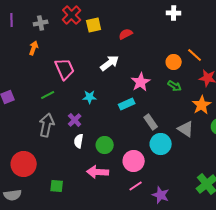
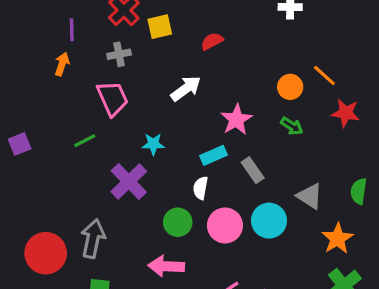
purple line: (12, 20) -> (72, 30), moved
gray cross: (41, 23) -> (119, 54), moved
orange star: (202, 105) -> (337, 239), moved
purple cross: (75, 120) -> (129, 181), size x1.6
gray rectangle: (151, 122) -> (253, 170), moved
gray arrow: (47, 125) -> (93, 239), moved
white semicircle: (79, 141) -> (201, 188), moved
pink circle: (134, 161) -> (225, 225), moved

